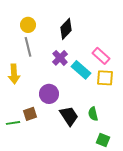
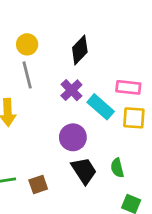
pink rectangle: (101, 56) -> (128, 87), turned -36
purple circle: (49, 94) -> (73, 137), moved
brown square: (30, 114) -> (38, 184), moved

